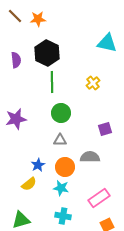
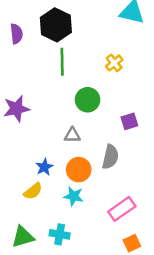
green circle: (61, 113) -> (88, 100), moved
gray semicircle: (90, 157) -> (110, 157), turned 102
cyan cross: (63, 216) -> (60, 234), moved

